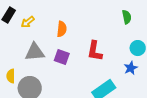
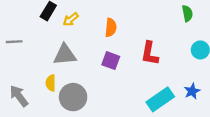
gray triangle: (35, 52) -> (65, 55), moved
blue star: (131, 68) -> (192, 91), moved

